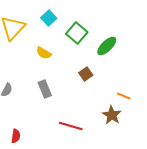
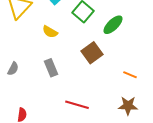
brown square: (86, 74) -> (92, 53), size x1.5
brown star: (112, 115) -> (128, 106), moved, turned -30

